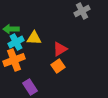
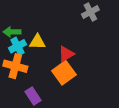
orange cross: (14, 60) -> (15, 66), turned 35
orange square: (58, 66) -> (64, 73), size x1.5

